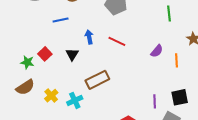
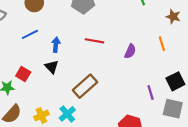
blue arrow: (89, 37) -> (56, 45), moved, turned 32
purple semicircle: (157, 51) -> (130, 51), moved
yellow cross: (51, 96) -> (41, 115), turned 32

